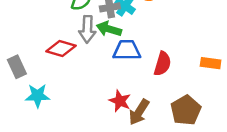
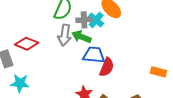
red diamond: (61, 48) -> (27, 44), moved
red semicircle: (162, 64) -> (107, 67), moved

